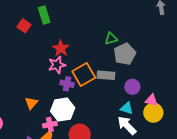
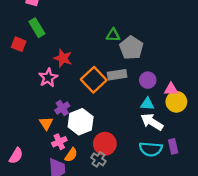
green triangle: (111, 39) -> (113, 35), turned 32
pink star: (57, 65) -> (48, 78), moved
purple cross: (67, 84) -> (62, 108), moved, turned -32
pink cross: (50, 125) -> (59, 142), moved

